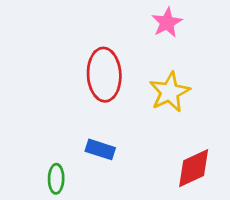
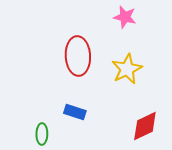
pink star: (167, 23) -> (125, 17), turned -30

